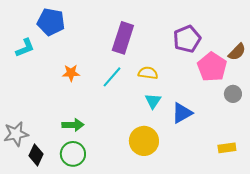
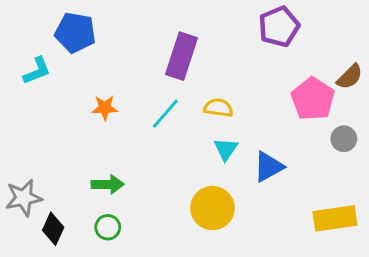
purple pentagon: (187, 39) -> (279, 27), moved
yellow rectangle: (227, 148) -> (335, 218), size x1.6
green circle: (73, 154) -> (108, 227), size x0.7

